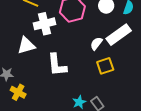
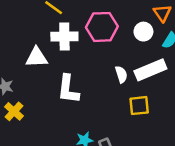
white semicircle: (96, 44) -> (121, 74), turned 112
yellow square: (105, 66) -> (139, 106), moved

